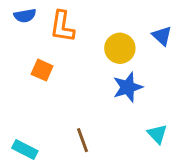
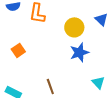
orange square: (42, 70) -> (18, 50), moved, turned 32

